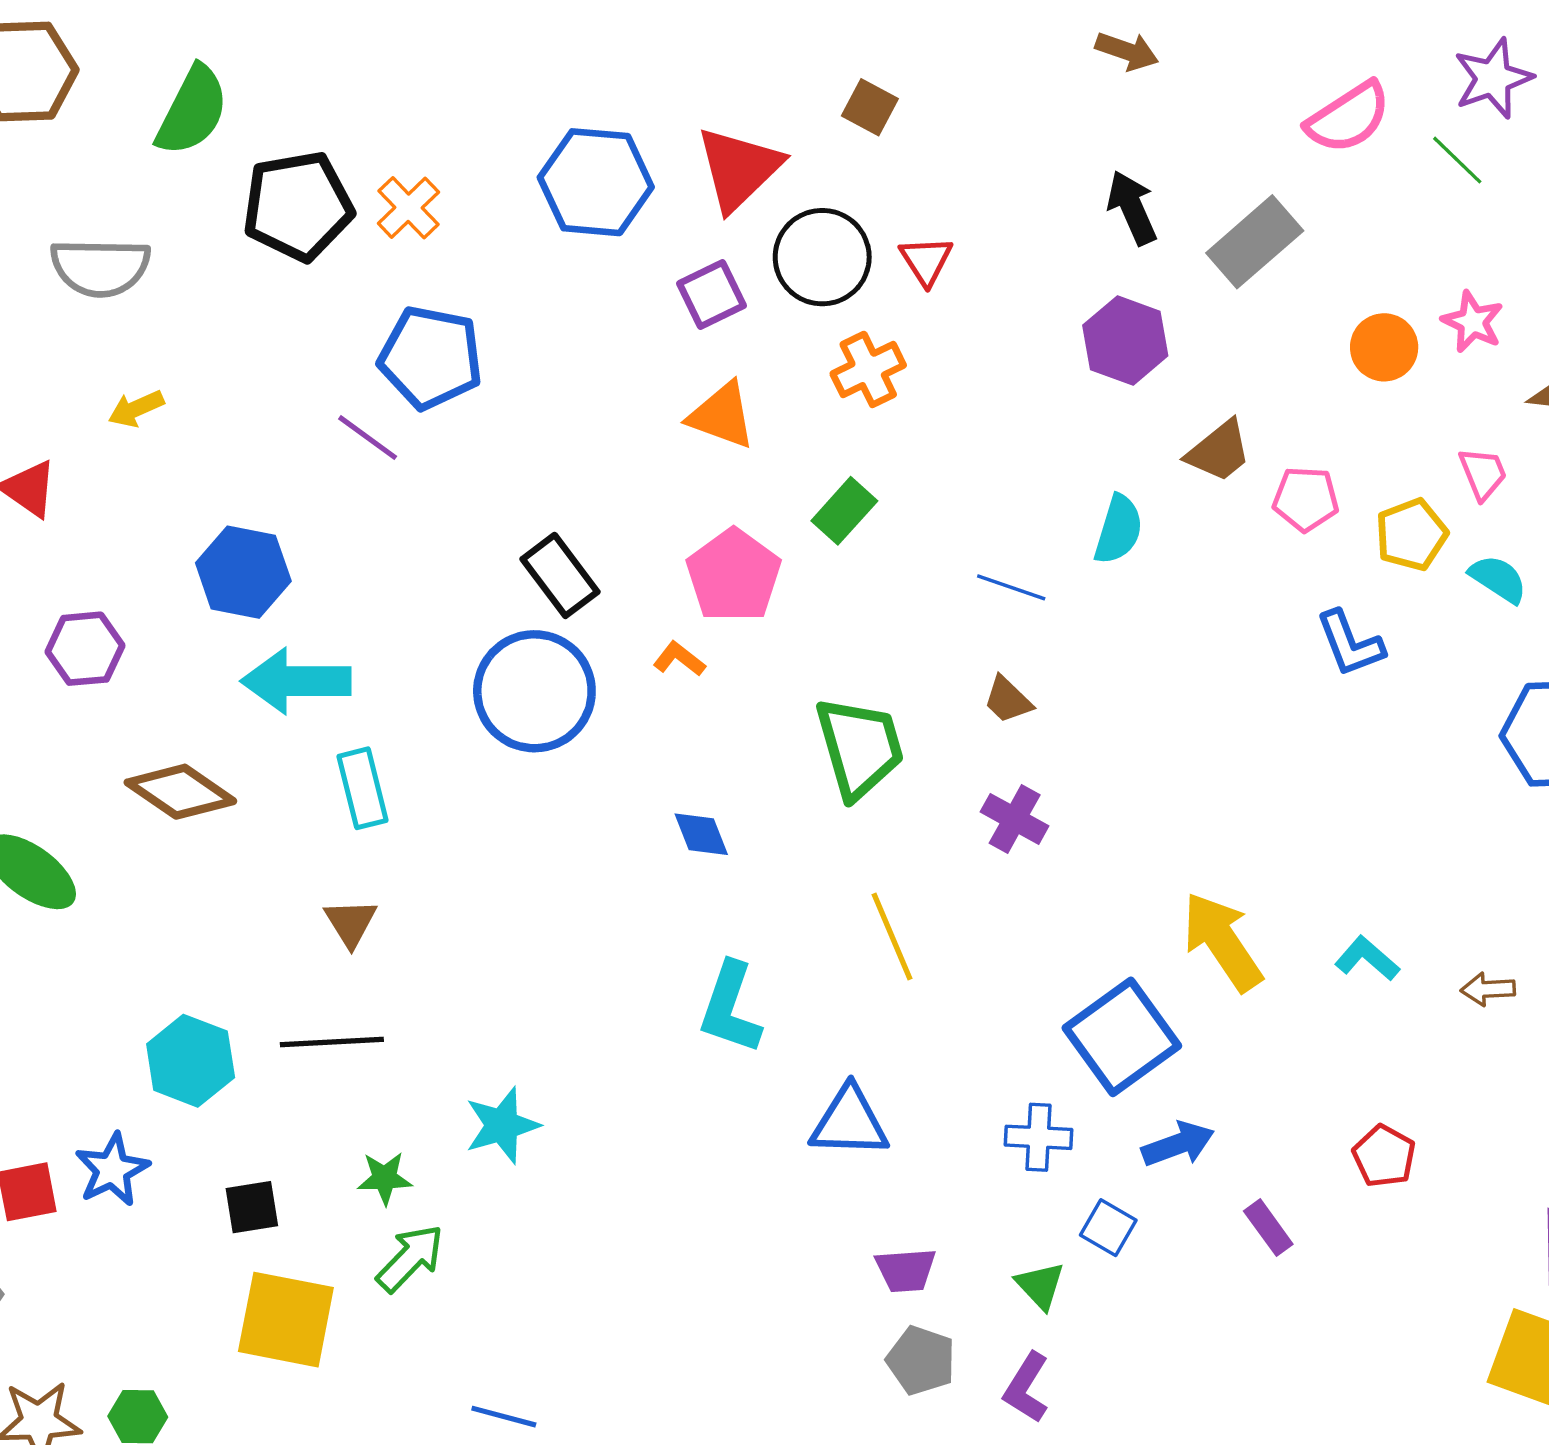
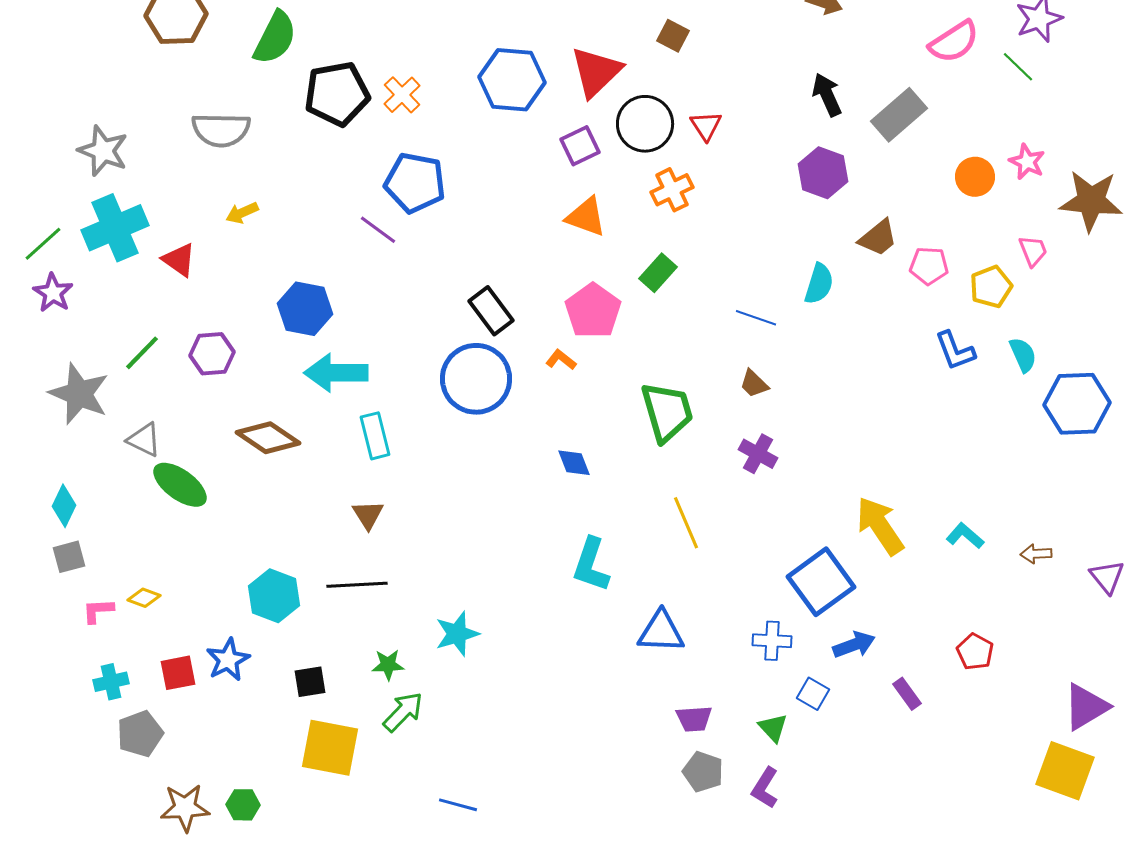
cyan semicircle: (1498, 579) -> (1023, 355), moved, turned 33

